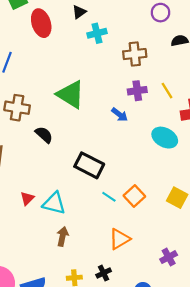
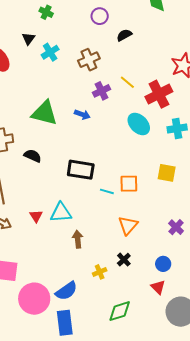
blue arrow: (120, 115) -> (82, 115), moved
cyan ellipse: (165, 138) -> (139, 124), turned 35
orange square: (134, 196) -> (129, 184), turned -30

